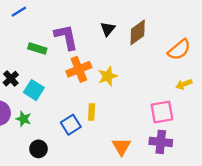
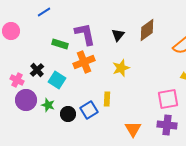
black triangle: (108, 29) -> (118, 35), moved
orange cross: (79, 69) -> (84, 62), moved
black circle: (38, 149) -> (68, 114), moved

